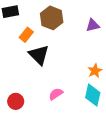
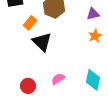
orange star: (95, 71) -> (95, 36), moved
red circle: (16, 101) -> (28, 86), moved

